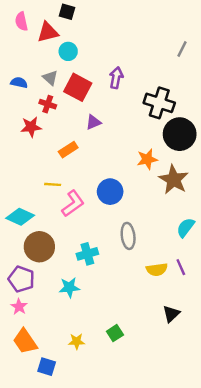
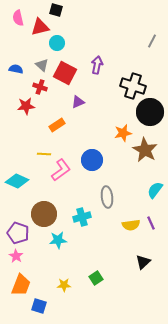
brown circle: (39, 247) -> (44, 214), moved
cyan cross: (87, 254) -> (82, 217), moved
orange trapezoid: (25, 341) -> (21, 285), turned -125

